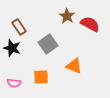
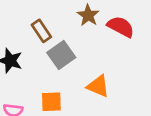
brown rectangle: (19, 27) -> (41, 31), moved

